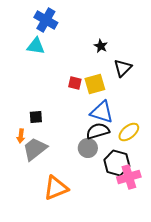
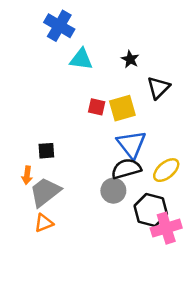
cyan triangle: (36, 46) -> (81, 59), moved
blue triangle: (102, 112) -> (131, 144), turned 35
orange triangle: (56, 188) -> (44, 223), moved, size x0.6

